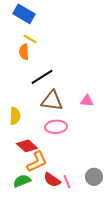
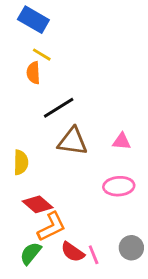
pink ellipse: (56, 127) -> (119, 186), moved
green semicircle: (22, 181) -> (31, 253), turned -30

